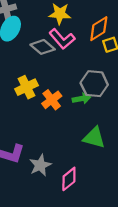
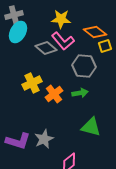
orange diamond: (99, 29) -> (95, 32), turned 70
gray hexagon: (94, 84) -> (84, 66), moved
gray star: (40, 165) -> (44, 139), moved

